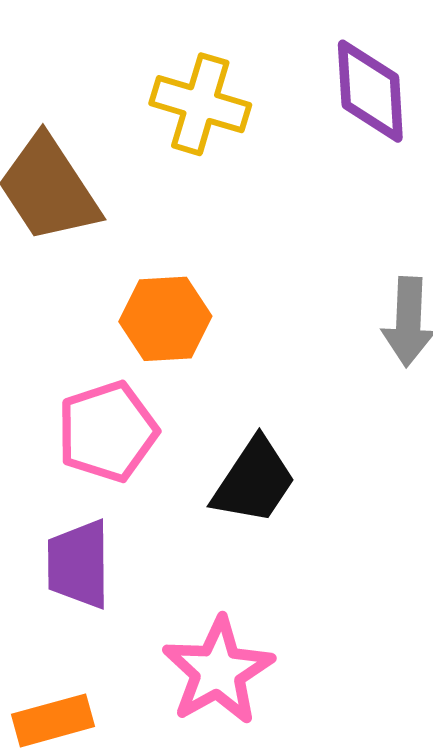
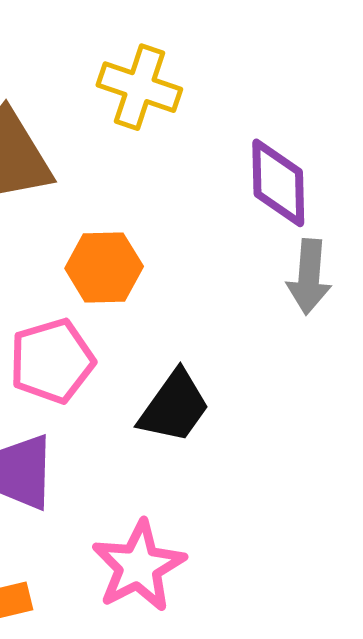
purple diamond: (370, 91) -> (278, 183), moved

